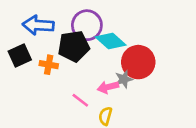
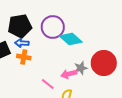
blue arrow: (38, 25) -> (22, 43), moved, size x0.6
black pentagon: (74, 46) -> (20, 26), moved
red circle: (138, 62) -> (104, 63), moved

